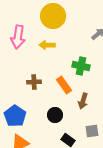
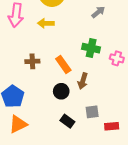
green cross: (81, 66) -> (91, 48), moved
black circle: (55, 115) -> (61, 91), moved

